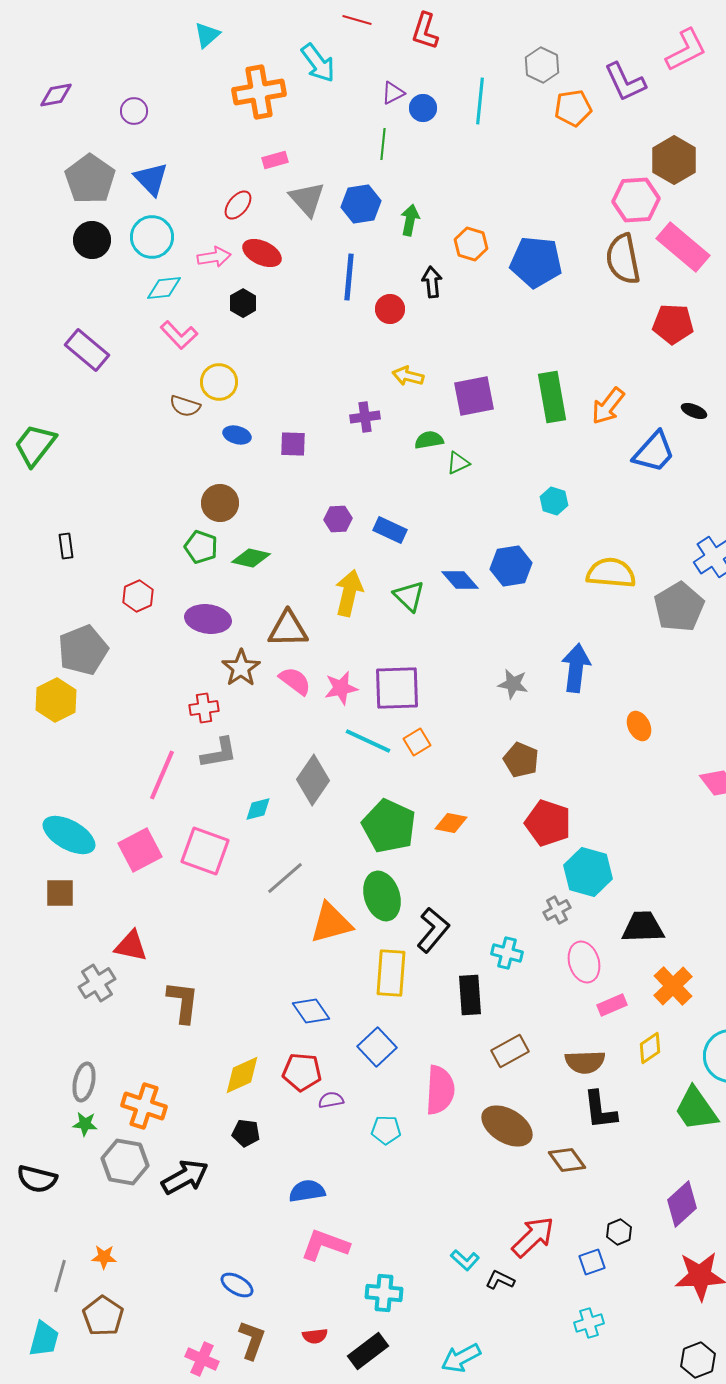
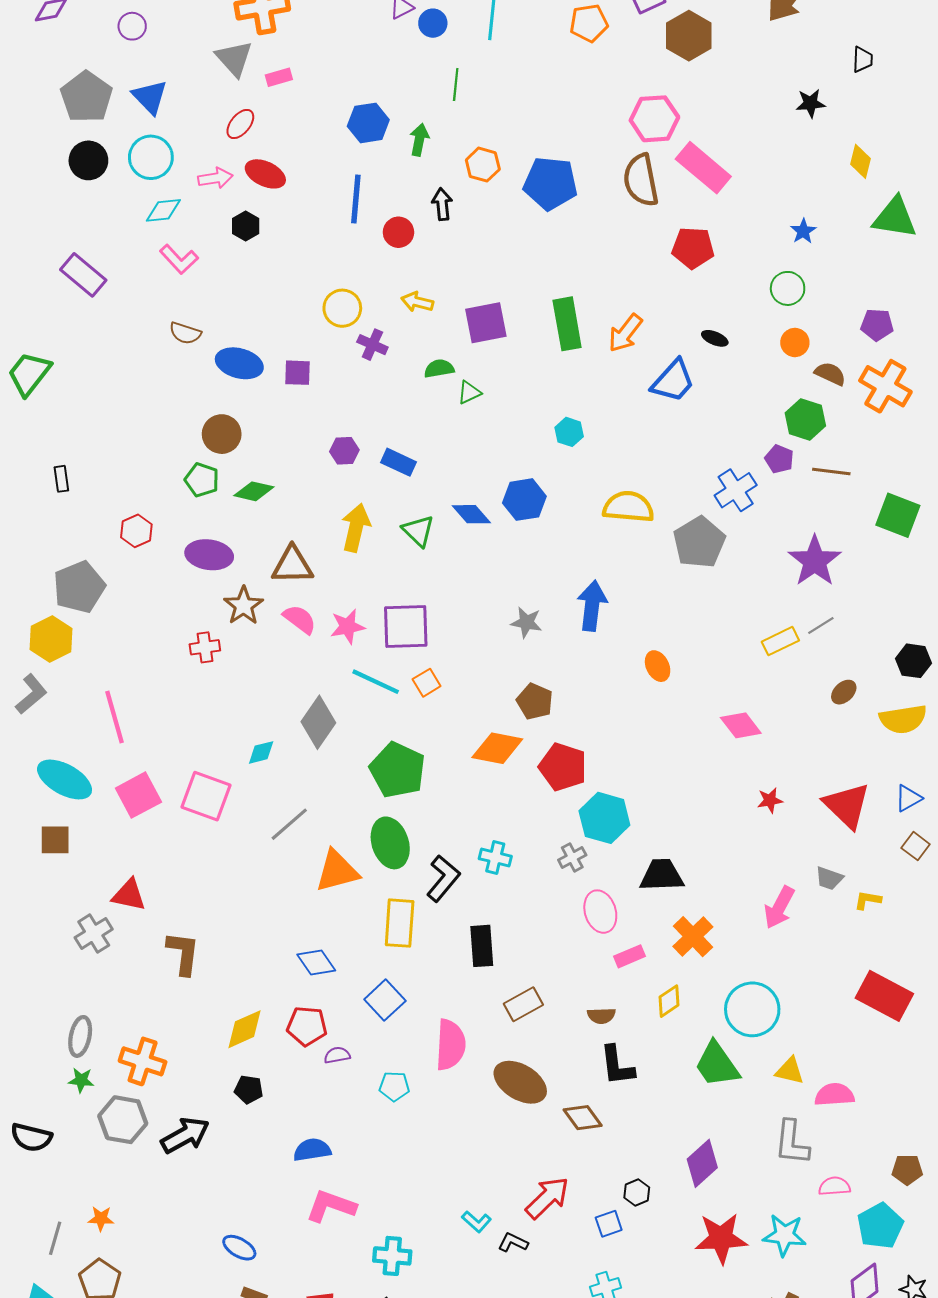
green line: (383, 144) -> (456, 84), moved
brown hexagon: (674, 160) -> (689, 36), moved
gray triangle: (307, 199) -> (234, 58), moved
yellow circle: (219, 382) -> (342, 308), moved
purple cross: (365, 417) -> (372, 345), turned 32
blue ellipse: (237, 435) -> (239, 363), size x1.6
gray L-shape: (219, 753) -> (31, 694), moved, turned -30
pink line: (162, 775) -> (114, 717), moved, turned -39
orange diamond: (451, 823) -> (497, 748), moved, size x1.5
cyan cross: (507, 953) -> (495, 857), moved
brown semicircle: (585, 1062) -> (601, 1016), size x0.7

